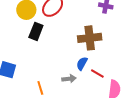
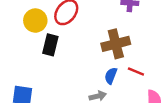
red line: (97, 74) -> (136, 71), moved

